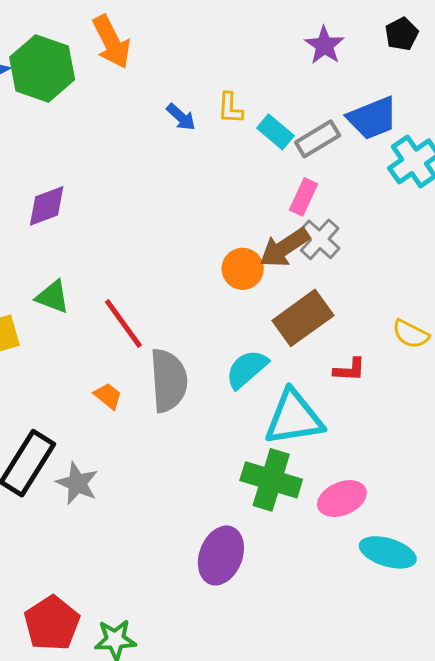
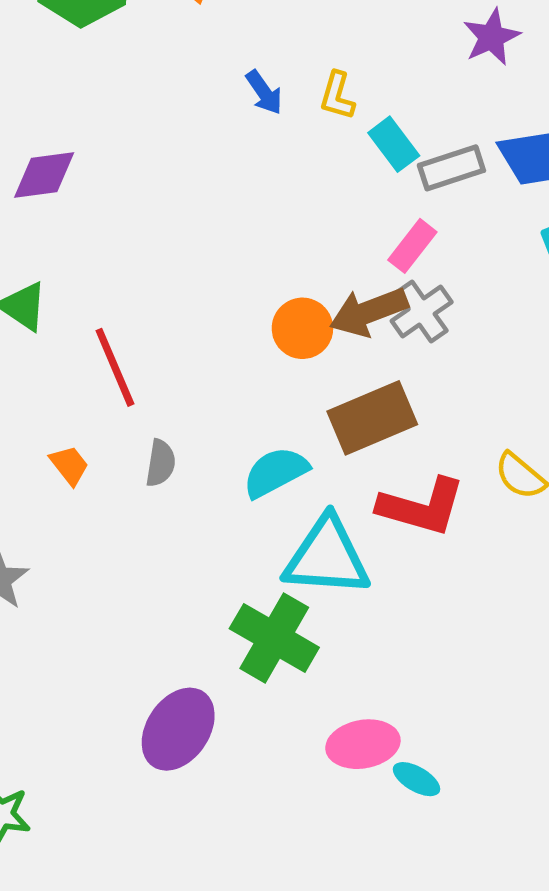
red L-shape: (350, 370) -> (422, 507), size x1.8
gray semicircle: (169, 381) -> (161, 463), size x0.5
pink ellipse: (342, 499) -> (363, 744), moved
cyan ellipse: (388, 552) -> (417, 779), size x0.6

